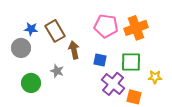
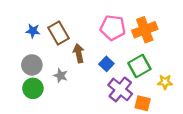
gray circle: (21, 48) -> (32, 65), moved
blue square: (100, 60) -> (106, 64), turned 32
green square: (131, 62) -> (139, 66), turned -30

